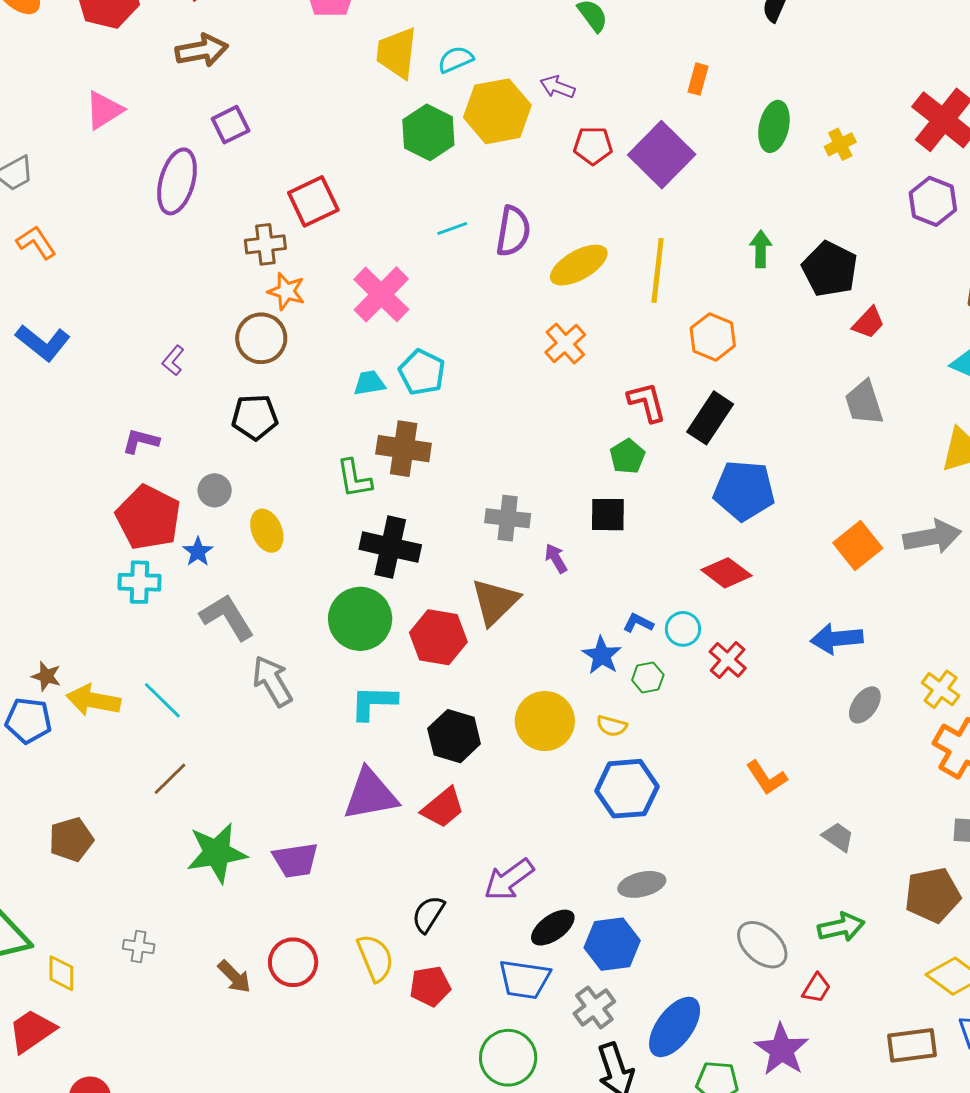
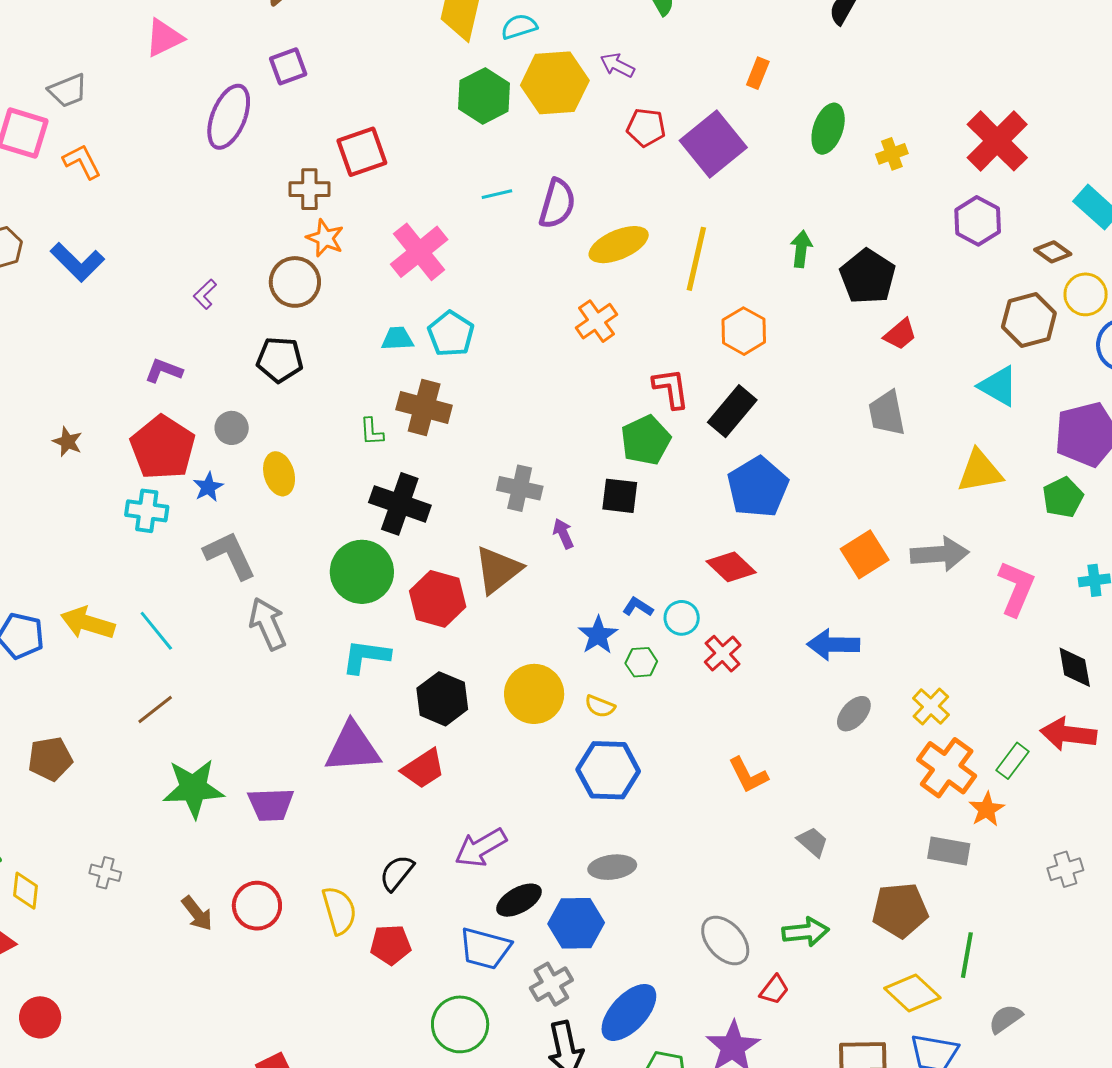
green pentagon: (627, 456) -> (646, 440), size x1.4
green L-shape: (354, 478) -> (372, 432), size x0.7
blue pentagon: (744, 490) -> (758, 487), turned 30
brown star: (46, 676) -> (67, 442), moved

